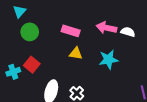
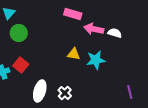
pink rectangle: (71, 31) -> (73, 14), moved
yellow triangle: (76, 53) -> (74, 54), moved

